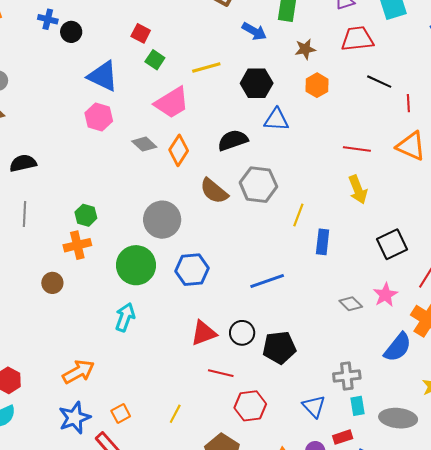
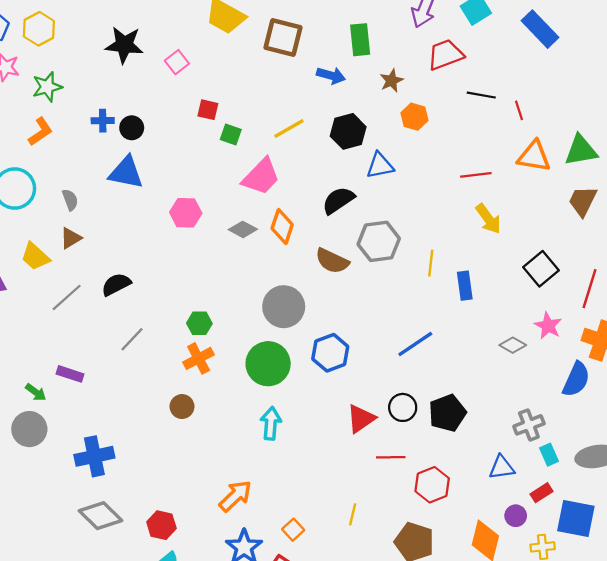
blue triangle: (103, 76) -> (126, 172), moved
gray line: (24, 214) -> (132, 339), turned 55
blue triangle: (314, 406) -> (502, 467), turned -40

